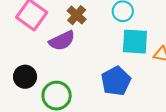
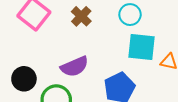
purple semicircle: (62, 41) -> (74, 67), moved

